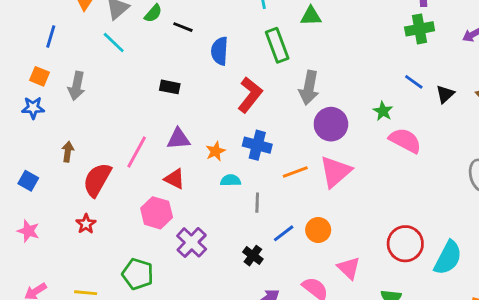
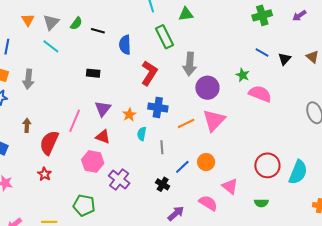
purple triangle: (179, 139) -> (103, 109), turned -42
cyan semicircle: (231, 180) -> (142, 134), turned -72

